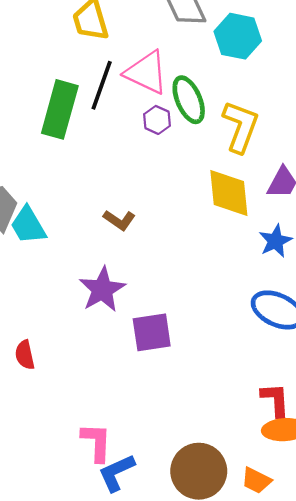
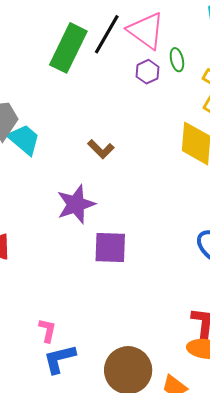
green ellipse: (189, 100) -> (177, 60), size x0.6
cyan trapezoid: (28, 225) -> (24, 139), turned 150
pink L-shape: (96, 442) -> (47, 330), size x0.7

